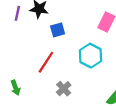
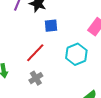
gray cross: (64, 89) -> (36, 78), moved

